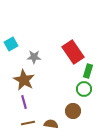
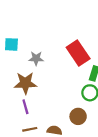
cyan square: (11, 44) -> (11, 44), turned 32
brown star: (24, 80) -> (25, 83), turned -30

